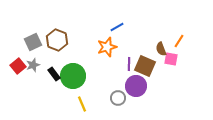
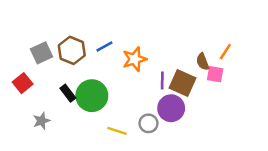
blue line: (117, 27) -> (104, 47), moved
gray star: (33, 65) -> (41, 121), moved
yellow line: (82, 104) -> (117, 131), moved, turned -49

